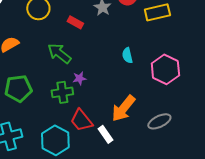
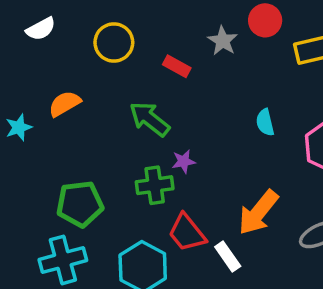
green pentagon: (18, 88) -> (80, 204), moved

